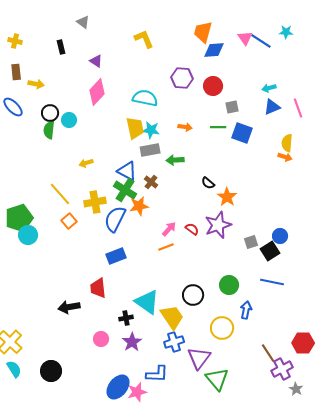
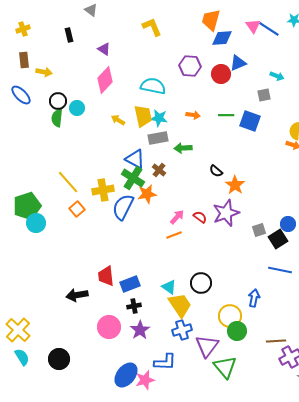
yellow cross: (15, 41) -> (23, 29), turned -32
cyan arrow: (269, 88) -> (277, 76), turned -144
gray square: (232, 107) -> (264, 95), moved
blue triangle: (272, 107) -> (238, 63), moved
yellow arrow: (86, 163) -> (118, 120), moved, turned 48
blue rectangle: (116, 256) -> (130, 284), moved
green circle: (229, 285) -> (237, 331), moved
cyan triangle: (147, 302) -> (169, 287), moved, size x0.6
pink circle: (101, 339) -> (109, 327), size x1.5
brown line: (268, 353) -> (276, 341), turned -60

